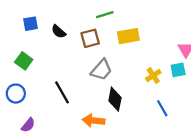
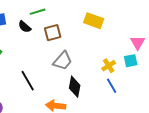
green line: (105, 15) -> (38, 12), moved
yellow rectangle: (128, 36) -> (94, 21), moved, turned 30
blue line: (162, 108) -> (112, 86), moved

